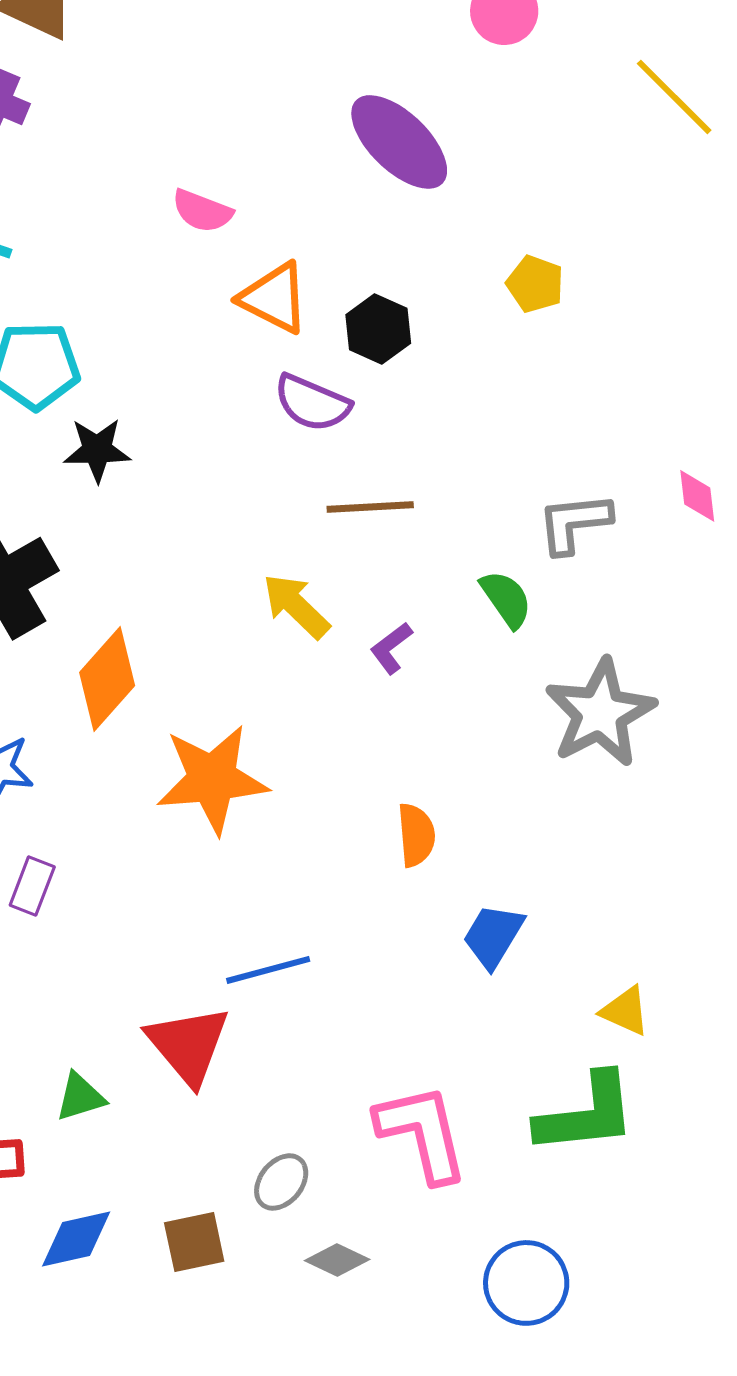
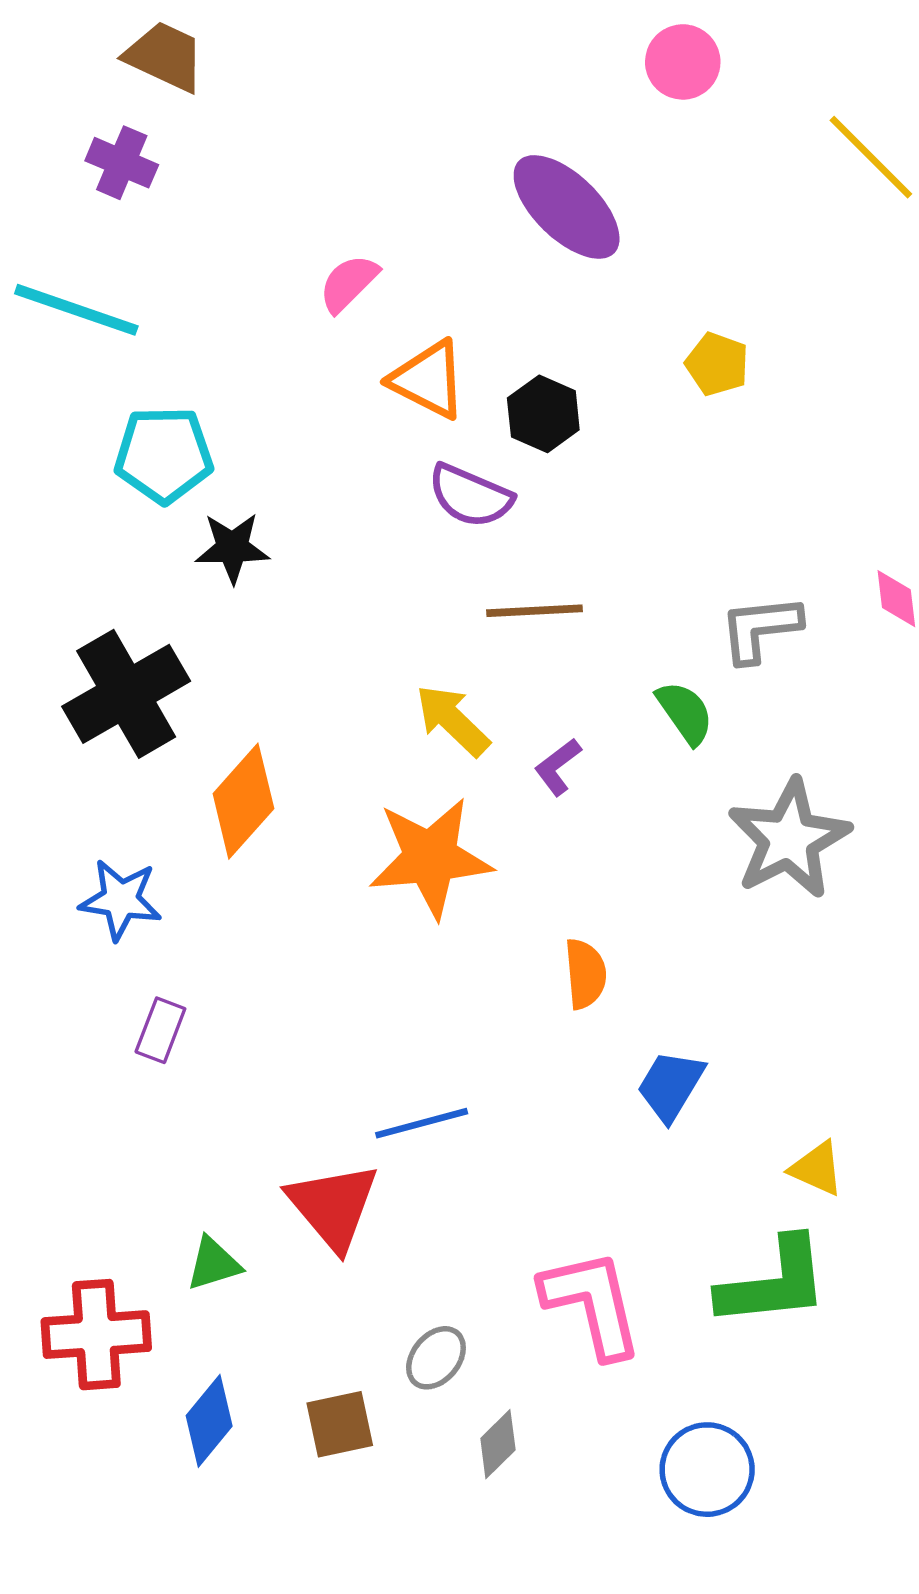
pink semicircle: (202, 211) -> (349, 283), turned 114
orange star: (212, 779) -> (430, 858), moved
blue diamond: (76, 1239) -> (209, 1421), turned -38
gray diamond: (337, 1260) -> (498, 1444), turned -70

